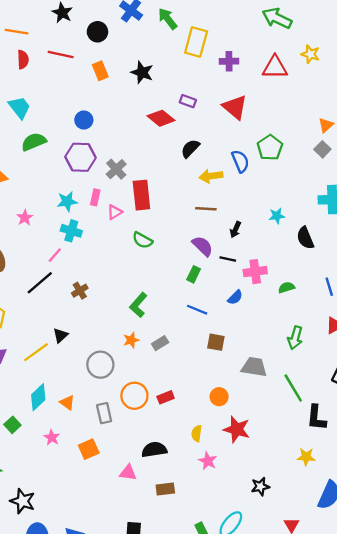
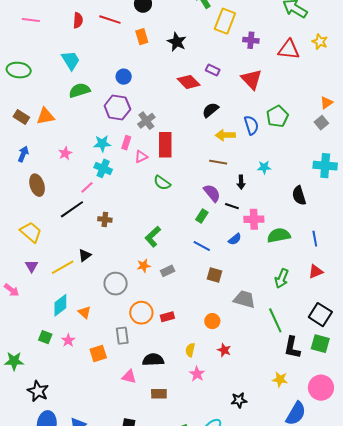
cyan star: (277, 216) -> (264, 167), moved
black arrow: (235, 230) -> (241, 182), turned -32
green semicircle: (287, 287) -> (279, 235), size x1.6
brown cross: (80, 291) -> (105, 219), turned 32
gray rectangle: (104, 413) -> (122, 336), moved
green square: (12, 425) -> (45, 337), moved, turned -32
red star: (237, 429) -> (224, 350), size x0.6

